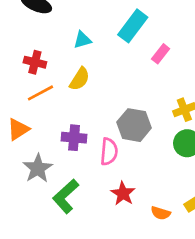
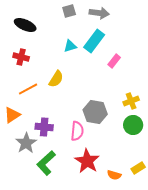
cyan triangle: (82, 40) -> (70, 46), moved
red cross: (35, 62) -> (21, 57), moved
purple cross: (74, 138) -> (44, 127), moved
red star: (123, 194) -> (87, 161), size x1.4

